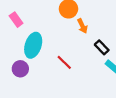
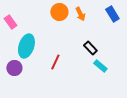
orange arrow: (82, 26) -> (80, 14), moved
red line: (64, 62) -> (55, 62), turned 70

